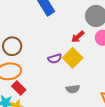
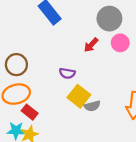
yellow square: (73, 58) -> (79, 96), moved
purple semicircle: (55, 59) -> (67, 73), turned 32

